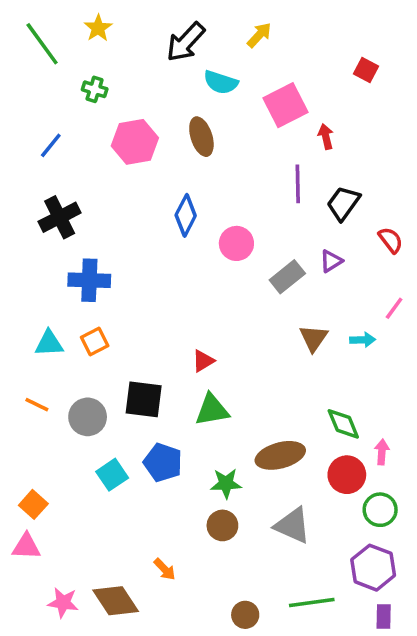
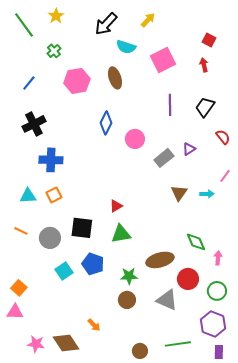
green cross: (95, 89) -> (54, 51), turned 32
red arrow: (326, 137) -> (204, 65), moved
black trapezoid: (343, 203) -> (205, 107), moved
red circle: (347, 475) -> (188, 279), moved

